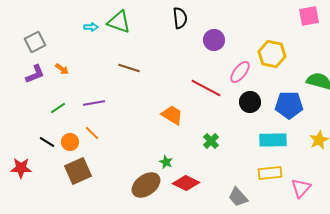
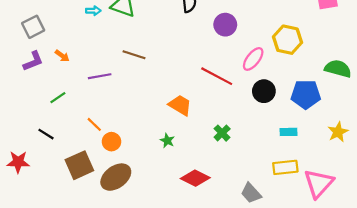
purple line: (94, 103) -> (100, 76), moved
cyan rectangle: (273, 140) -> (289, 132), size x0.6
orange circle: (70, 142) -> (111, 142), moved
green star: (166, 162) -> (167, 141), moved
brown ellipse: (146, 185) -> (116, 177), moved
pink triangle: (301, 188) -> (319, 183), size x1.4

